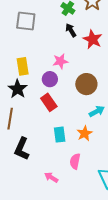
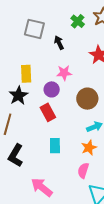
black arrow: (71, 30) -> (59, 43), moved
orange star: (85, 133) -> (89, 148), moved
pink semicircle: (75, 161) -> (83, 170), moved
pink arrow: (51, 177) -> (42, 187), size x1.6

